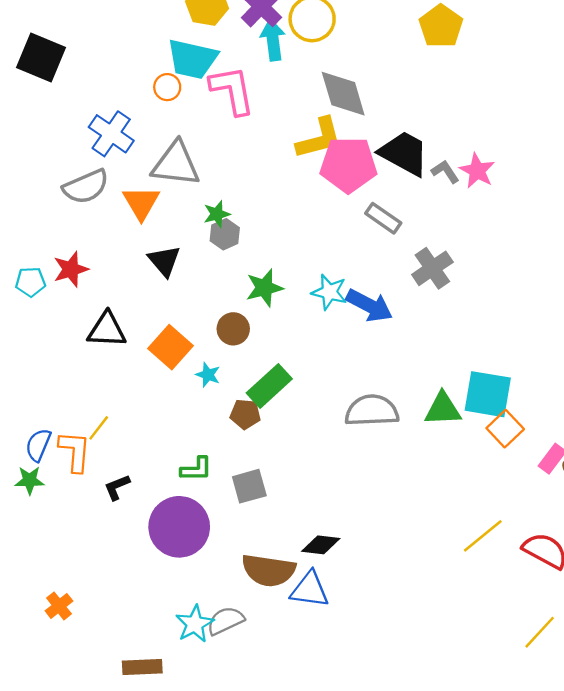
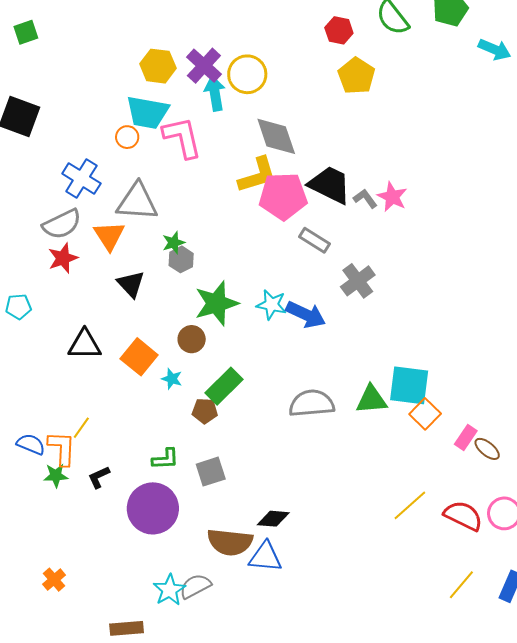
red star: (71, 269) -> (63, 258), moved
green star: (264, 288) -> (216, 303), size x1.4
blue semicircle: (38, 445) -> (31, 444), turned 92
green star: (30, 480) -> (56, 475), moved

